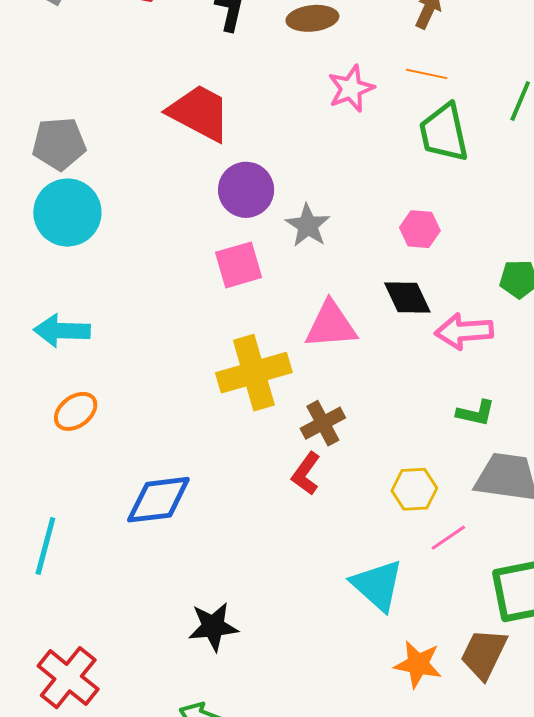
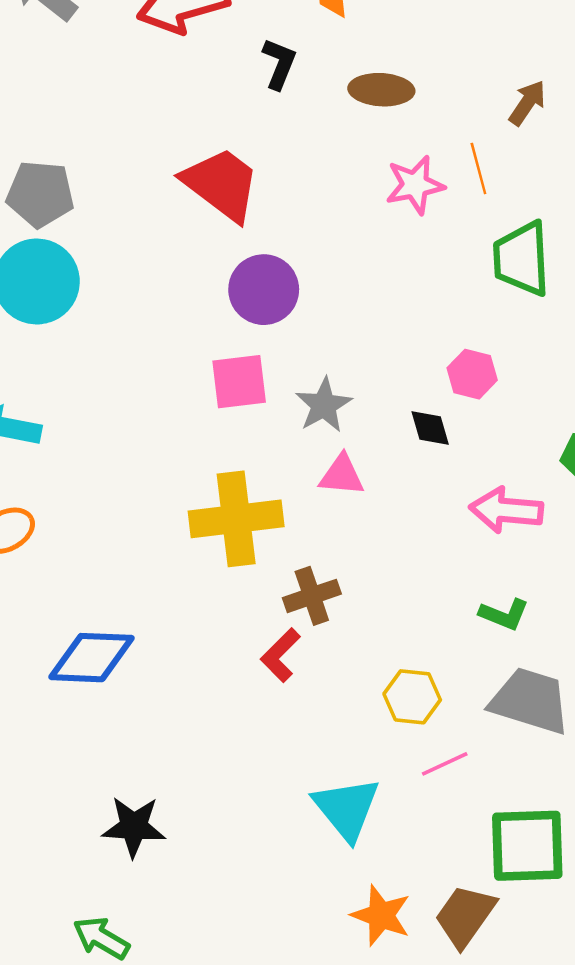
orange line: (427, 74) -> (478, 168), moved, turned 54
gray star: (308, 225) -> (324, 405), moved
black diamond: (407, 297) -> (430, 428), moved, size x0.7
pink triangle: (331, 325) -> (342, 475), size x0.7

